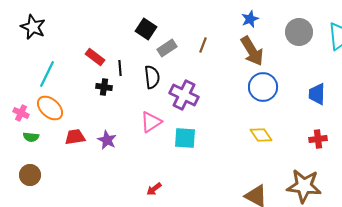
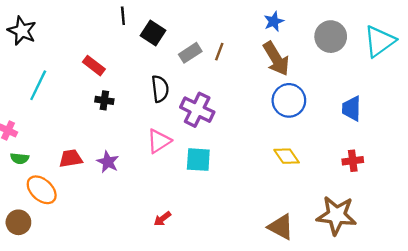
gray rectangle: (167, 48) -> (190, 53), moved
black line: (120, 68) -> (123, 16), moved
orange ellipse: (50, 108) -> (42, 190), moved
brown circle: (30, 175) -> (18, 222), moved

